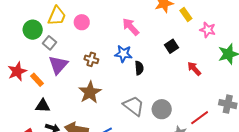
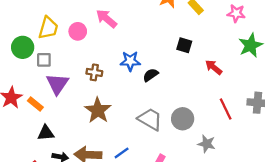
pink arrow: (131, 27) -> (106, 19), moved
pink star: (208, 30) -> (236, 13), moved
gray square: (49, 43) -> (44, 60), turned -32
black square: (171, 46) -> (184, 45), turned -32
black semicircle: (139, 68) -> (151, 75), turned -112
red line: (200, 118) -> (226, 109), moved, turned -72

